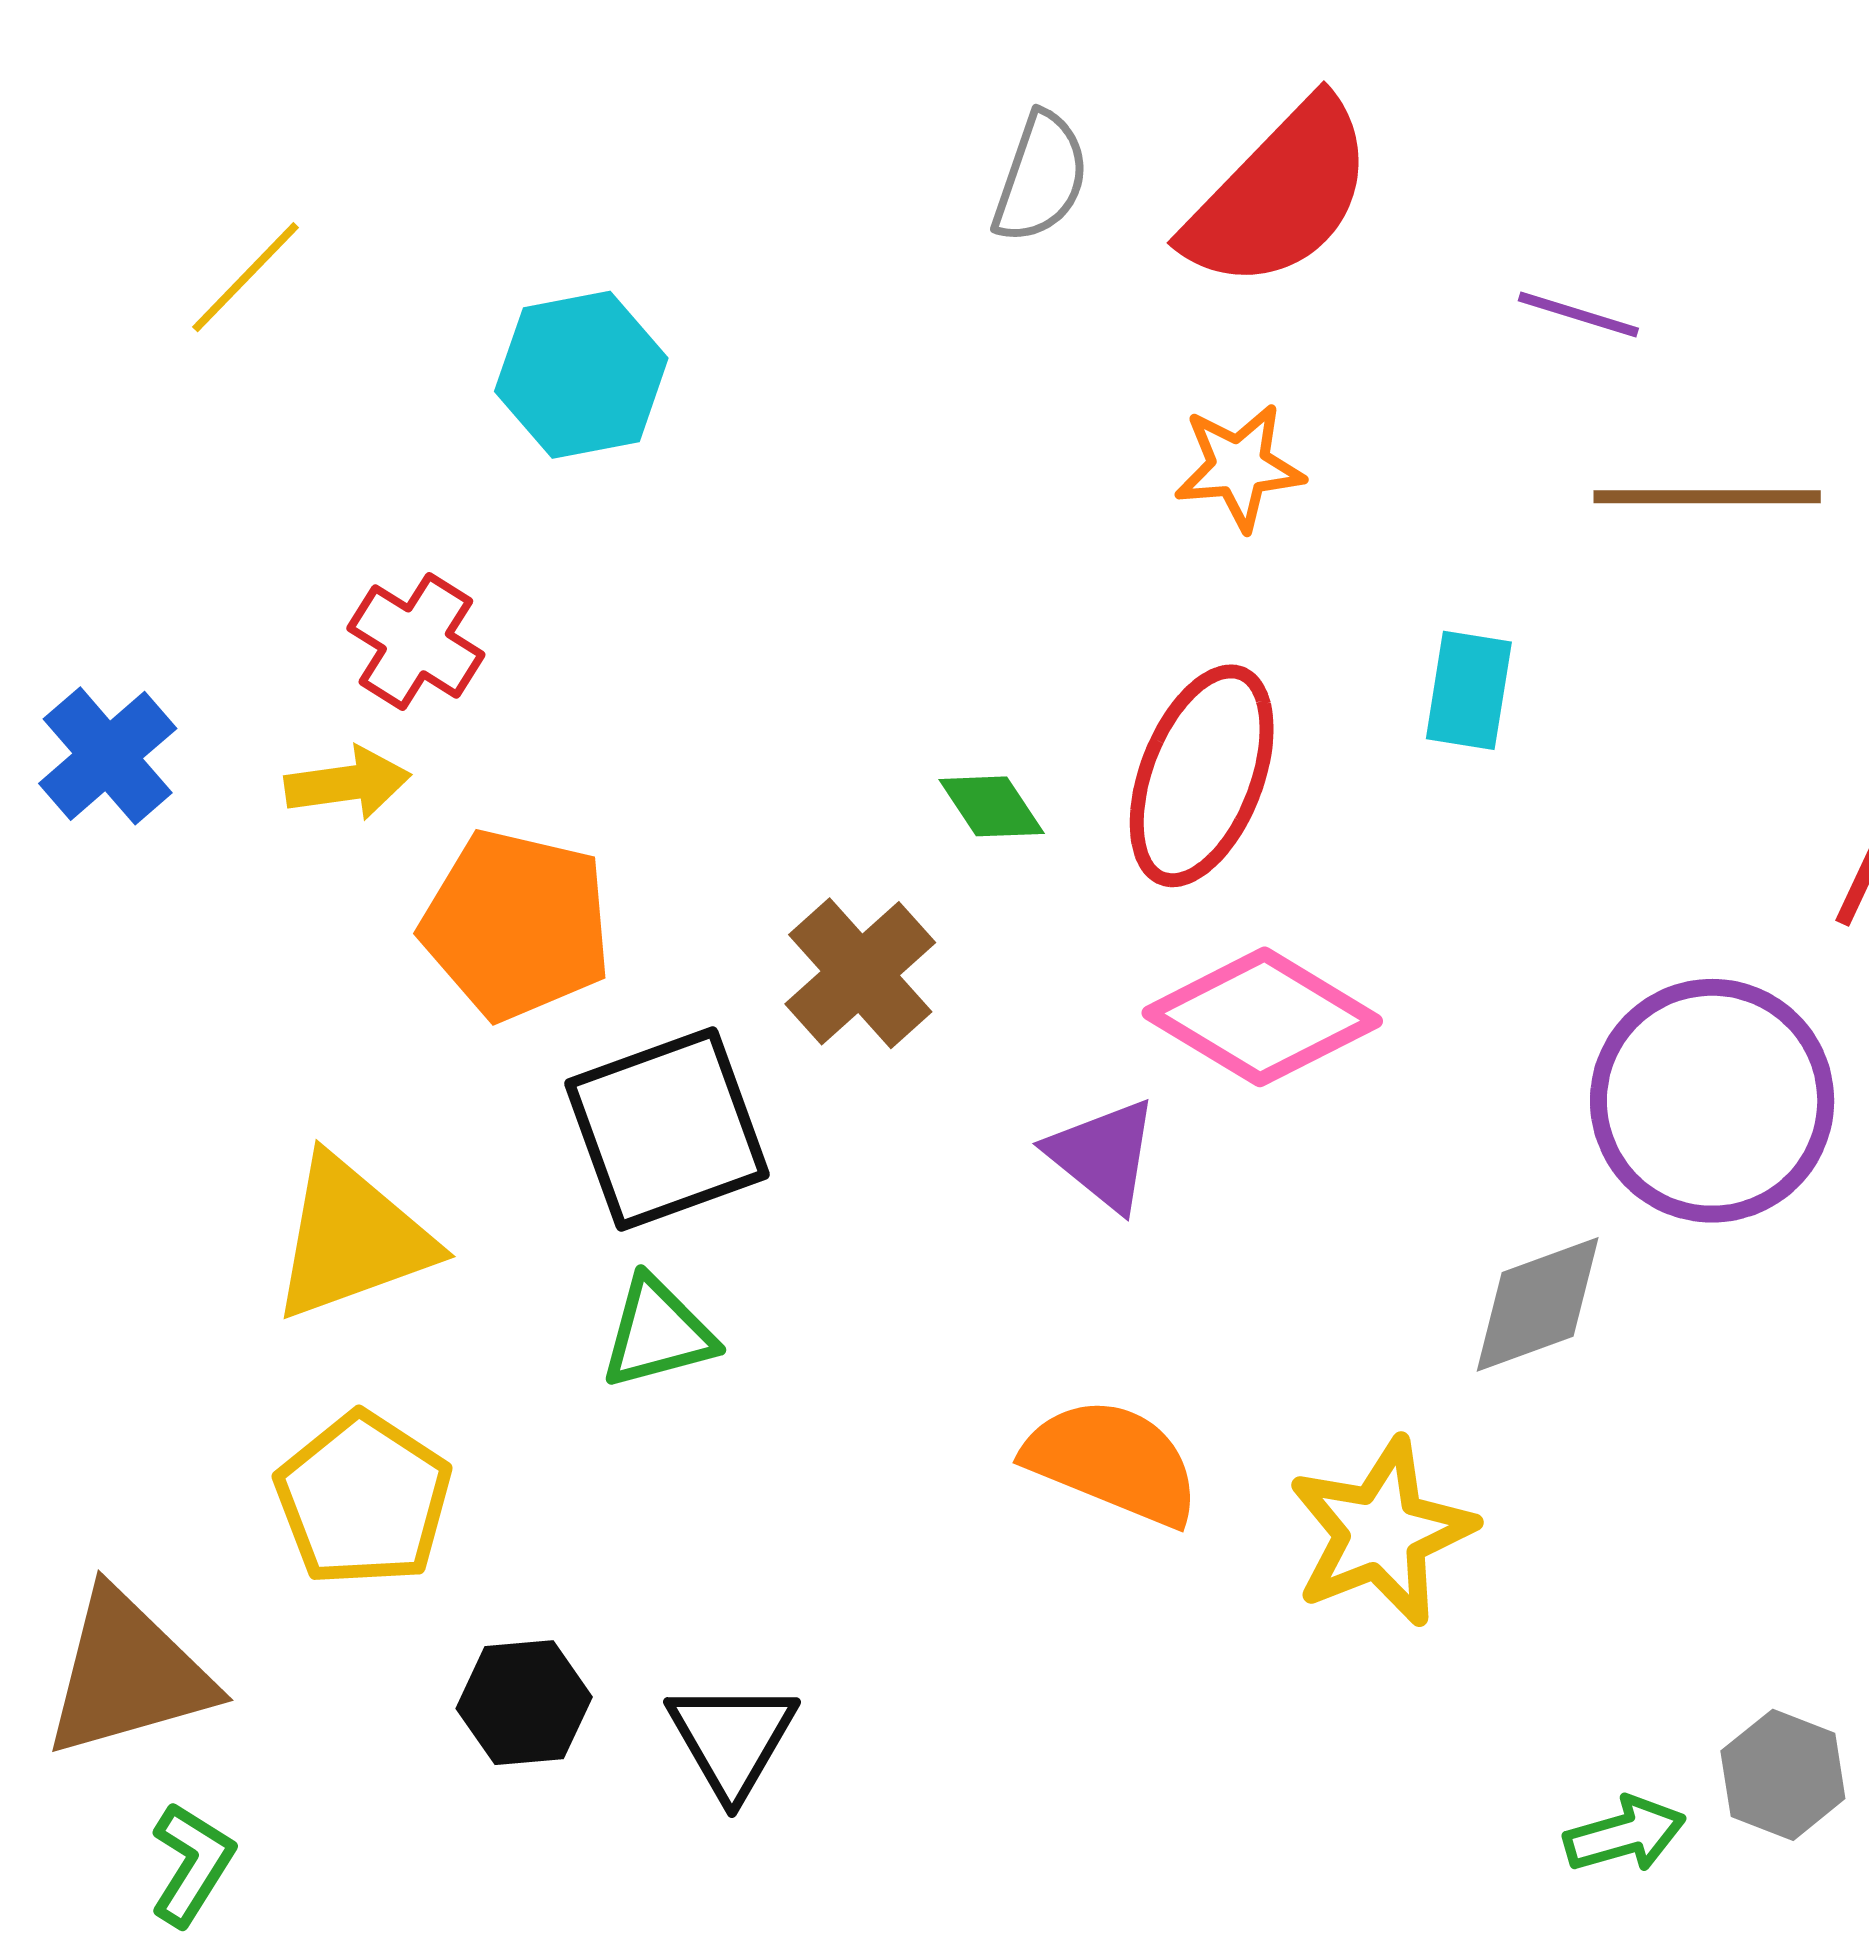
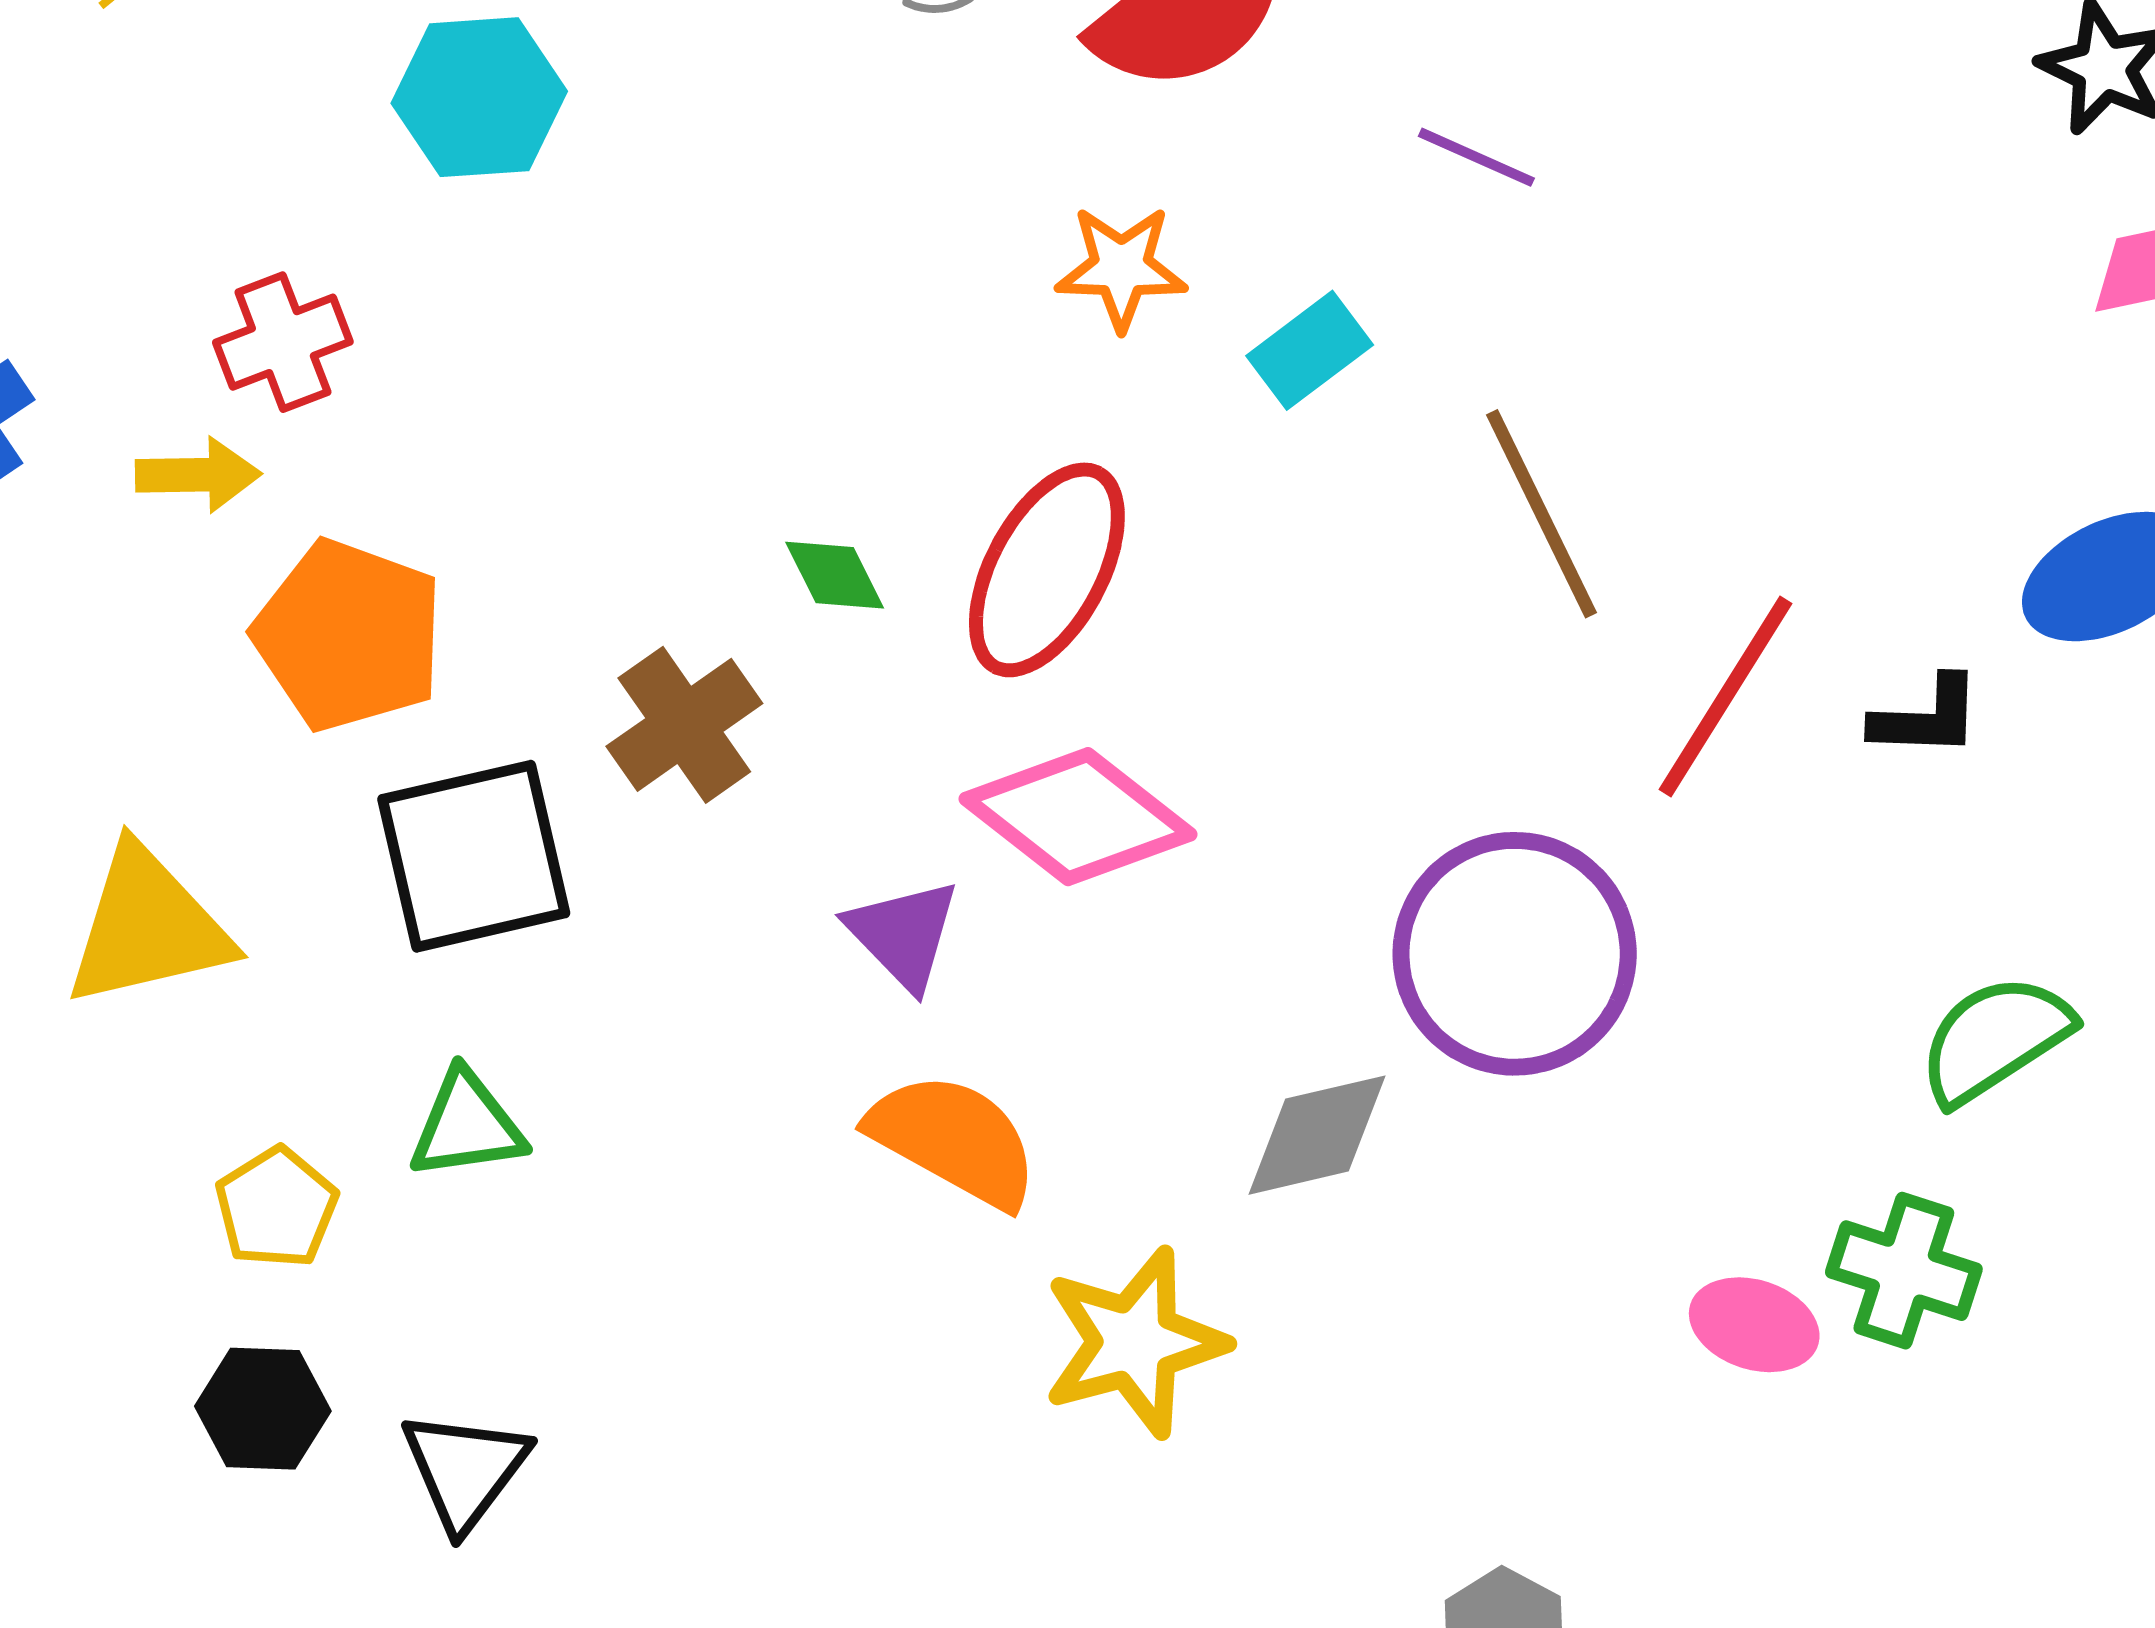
brown line: (1707, 497) -> (1541, 514), moved, turned 57
red cross: (416, 641) -> (283, 342), turned 30
cyan rectangle: (1469, 690) -> (1310, 350), moved, turned 37
green triangle: (658, 1333) -> (467, 1125), moved
orange semicircle: (1112, 1462) -> (954, 1140), moved
yellow pentagon: (363, 1499) -> (276, 1208), moved, size x0.7

